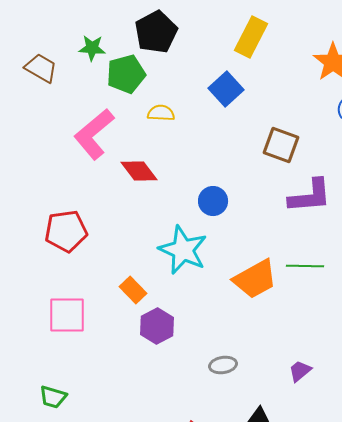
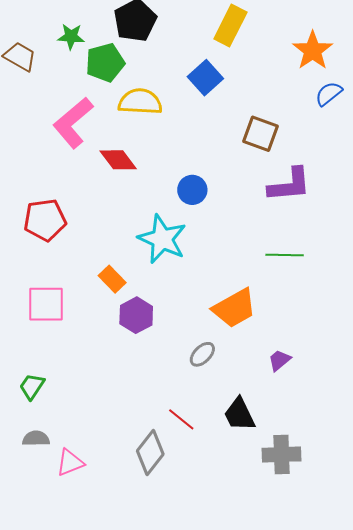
yellow semicircle: (161, 113) -> (140, 102), size x1.6
orange trapezoid: (255, 279) -> (234, 308), moved
gray ellipse: (223, 365) -> (202, 354), turned -36
green trapezoid: (53, 397) -> (32, 386), turned 108

